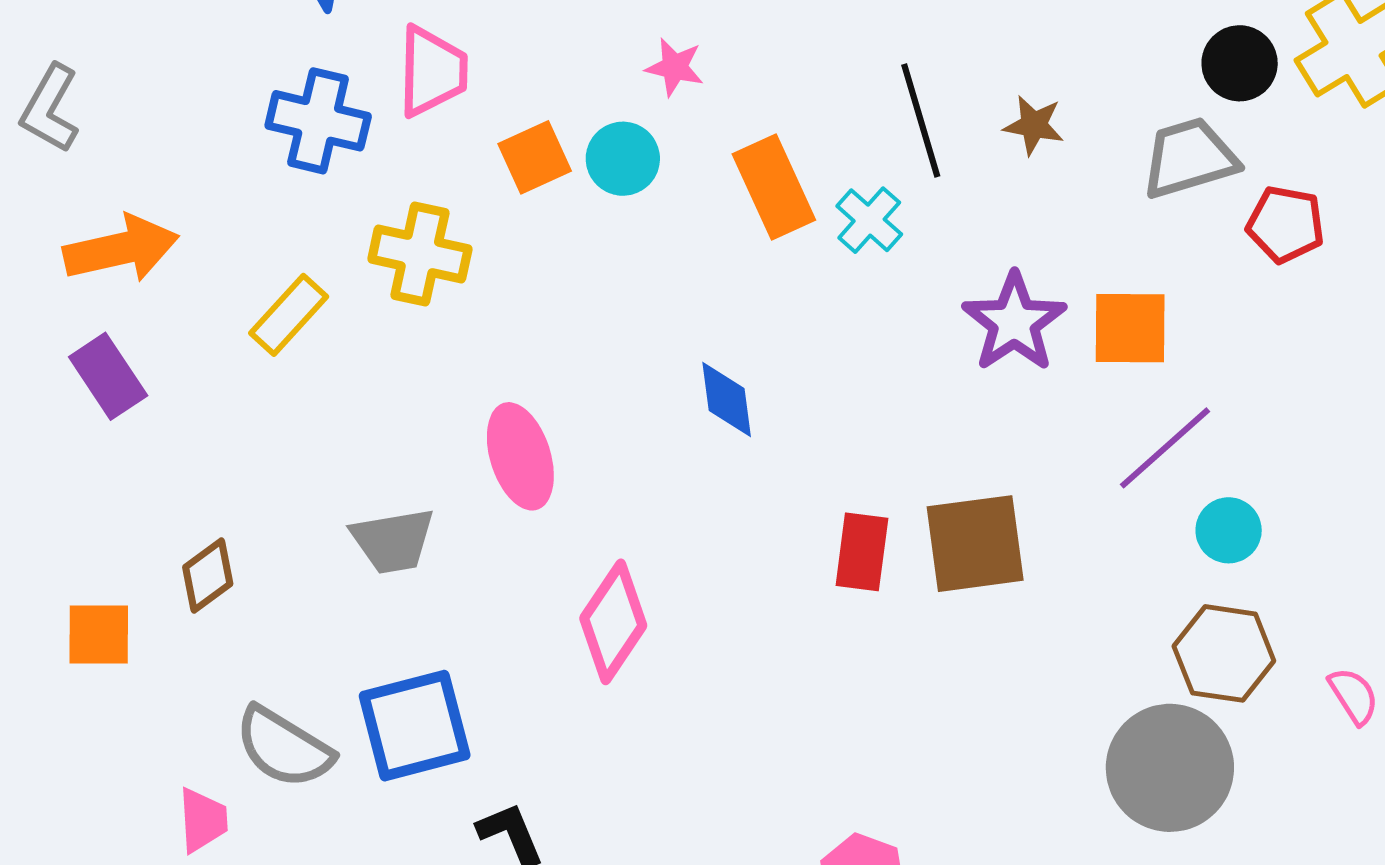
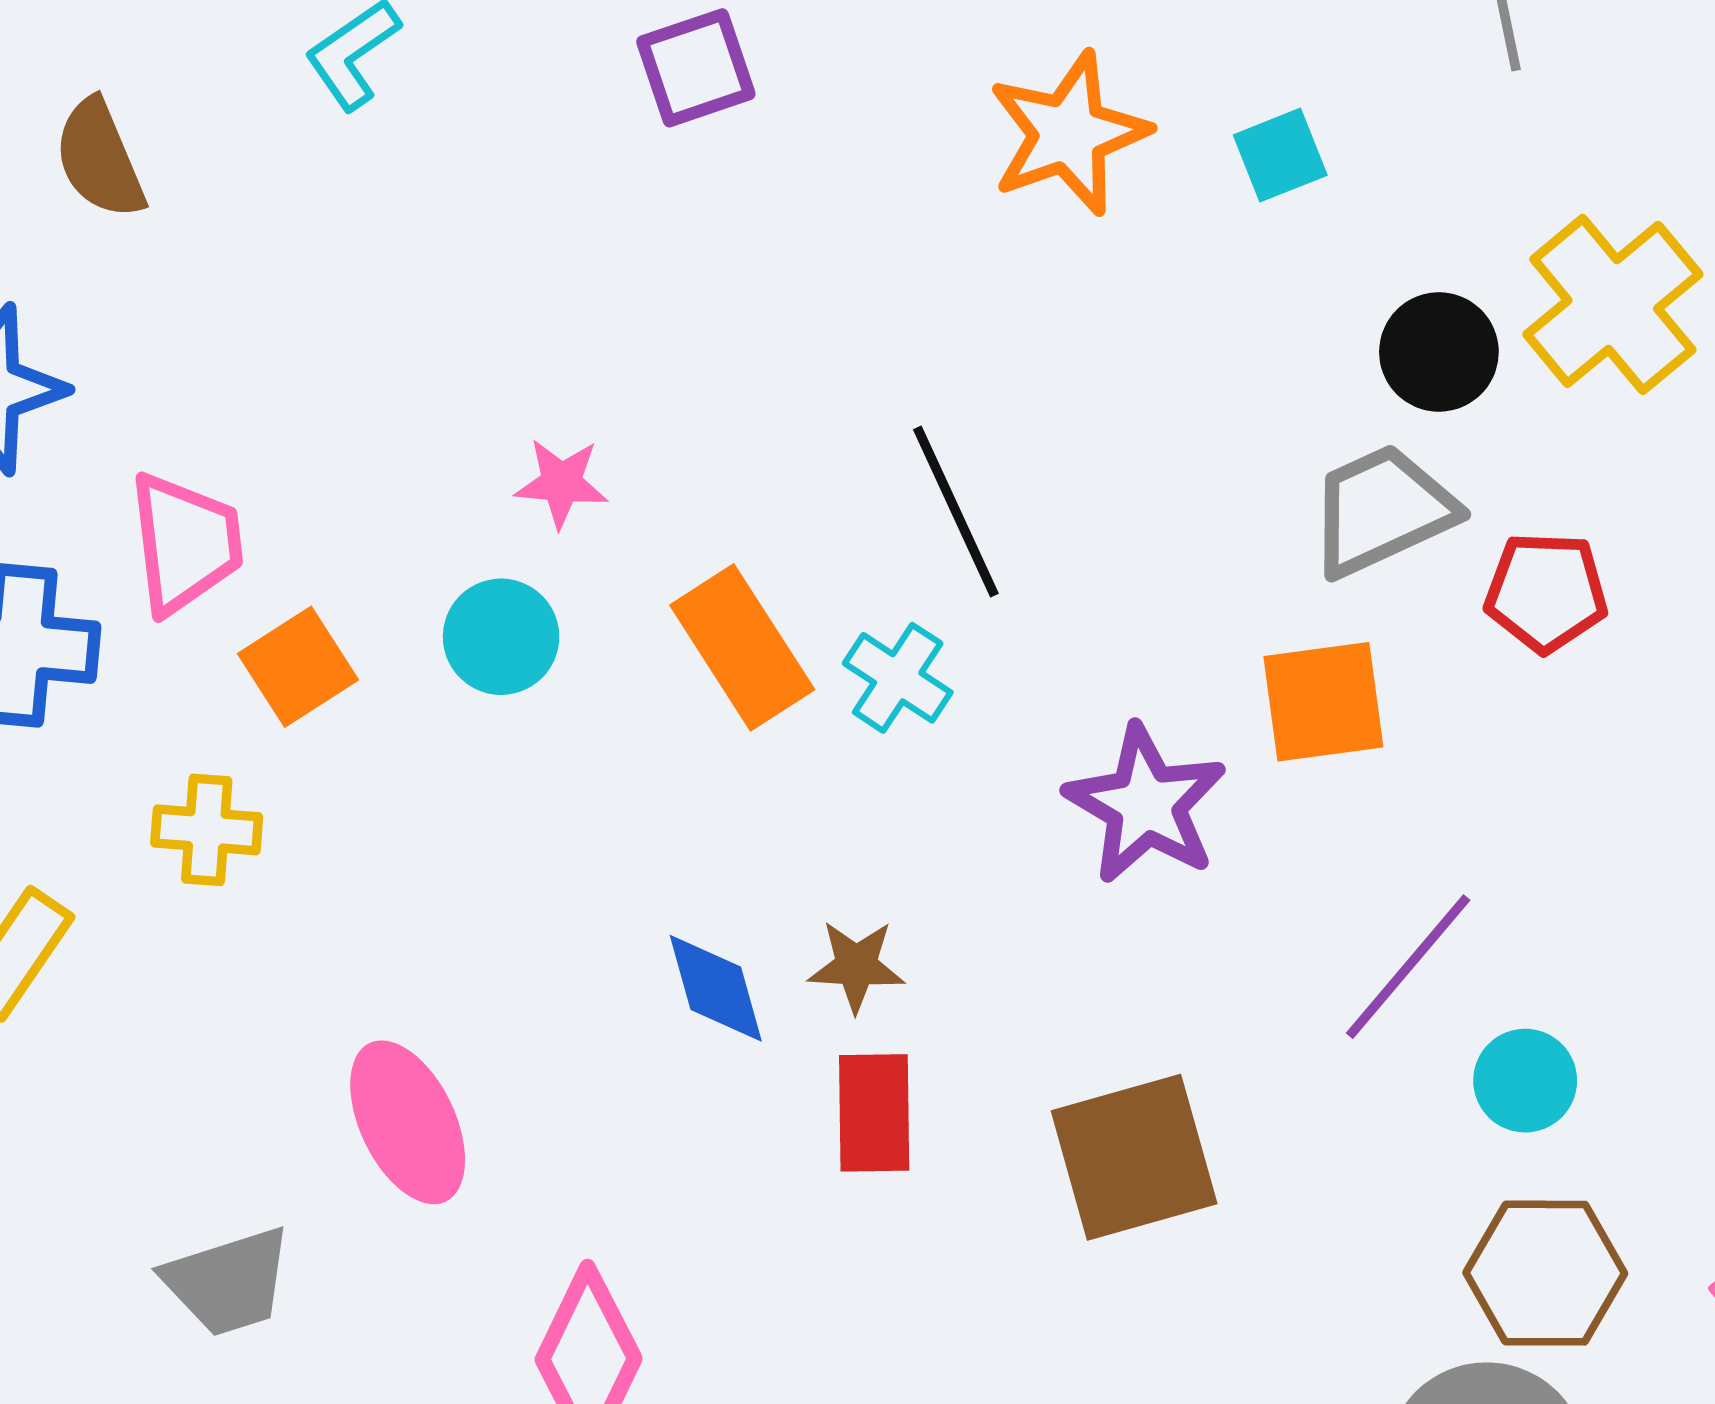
brown star: (1034, 125) -> (856, 966), moved
orange square: (535, 157) -> (298, 667), moved
yellow cross: (420, 254) -> (207, 830), size x0.7
orange square: (1130, 328) -> (1323, 702), moved
red rectangle: (862, 552) -> (874, 1113), moved

